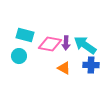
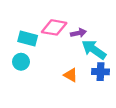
purple arrow: (66, 43) -> (78, 33), moved, turned -104
pink diamond: (50, 44) -> (54, 27), moved

